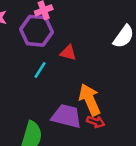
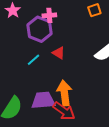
purple trapezoid: (66, 116) -> (43, 100), turned -35
red arrow: (96, 122) -> (64, 111), size x1.6

